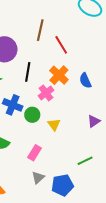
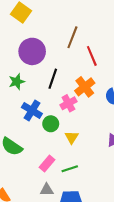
green line: (85, 161) -> (70, 169), moved
gray triangle: (38, 178) -> (47, 190), turned 32

